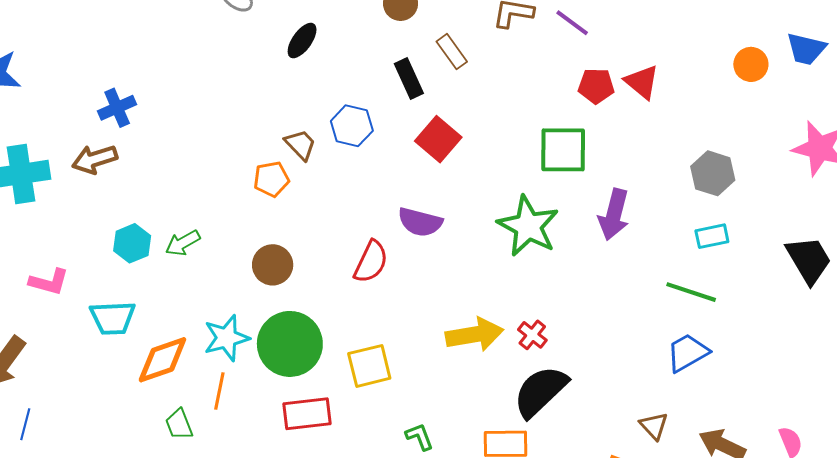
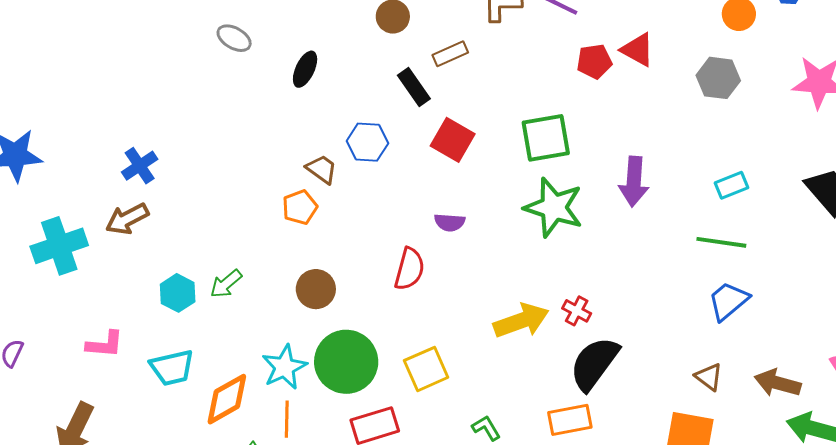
brown rectangle: (452, 52) -> (450, 54), turned -68
green square: (563, 150) -> (546, 138), moved
gray hexagon: (713, 173) -> (718, 78), moved
purple semicircle: (420, 222) -> (450, 222), size x0.7

